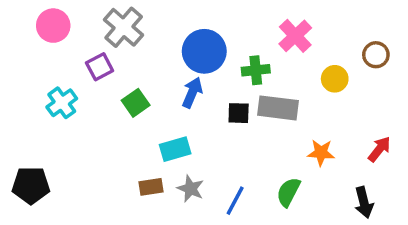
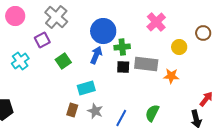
green cross: (256, 70) -> (122, 47), moved
red arrow: (379, 149) -> (206, 99), moved
orange star: (321, 153) -> (171, 76), moved
brown rectangle: (151, 187) -> (72, 110), turned -64

